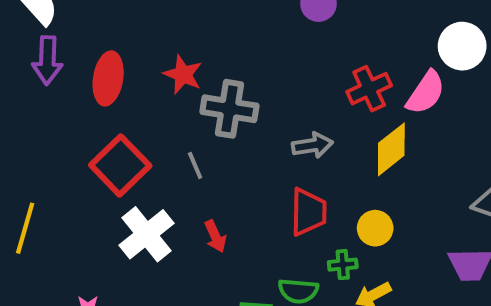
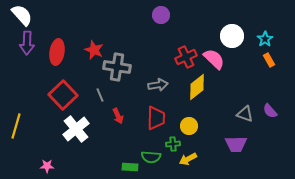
pink semicircle: (426, 93) -> (214, 59), turned -80
red arrow: (215, 236) -> (118, 116), moved

